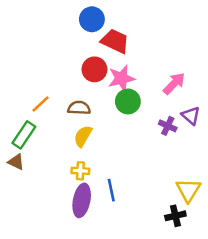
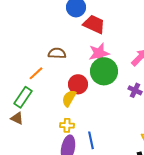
red circle: (94, 69) -> (78, 84), moved
green circle: (128, 101) -> (104, 71), size x1.4
brown semicircle: (79, 108) -> (57, 53), moved

